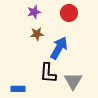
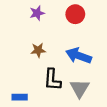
brown star: (37, 34) -> (38, 50), moved
blue arrow: (59, 48) -> (79, 56), moved, turned -100

